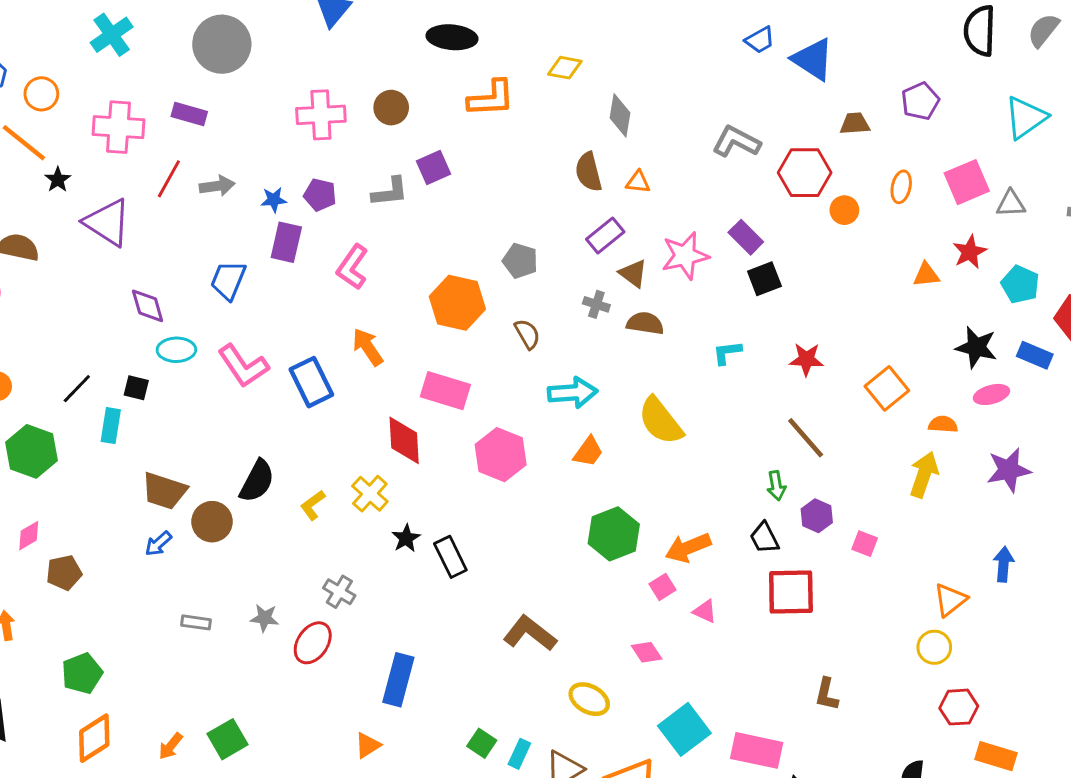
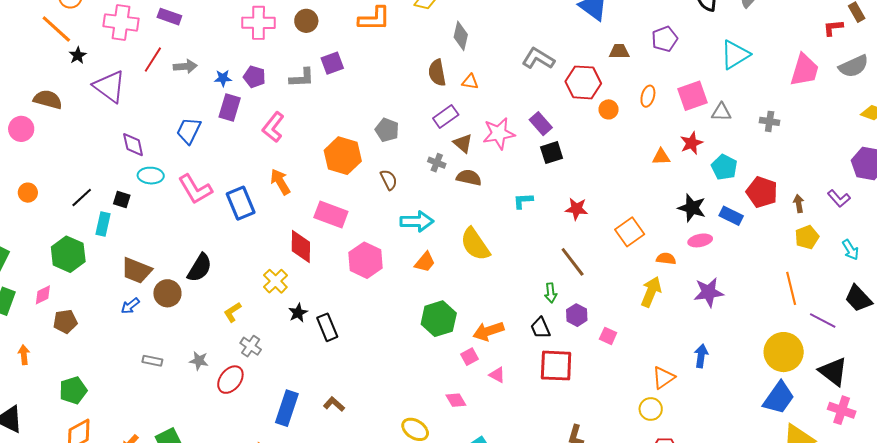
green hexagon: (31, 451) -> (68, 254), moved
yellow L-shape: (313, 505) -> (232, 312), moved
brown L-shape: (530, 633) -> (334, 404), moved, size x0.6

